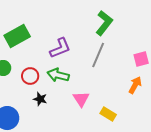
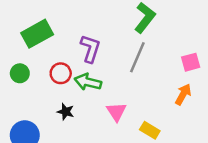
purple L-shape: (60, 48) -> (90, 49), turned -50
red circle: (30, 76) -> (61, 73), moved

